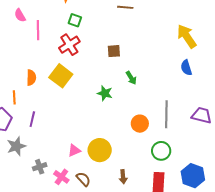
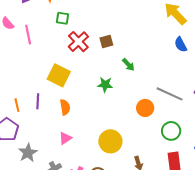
red cross: (69, 45) -> (78, 42), moved
orange semicircle: (31, 78) -> (65, 107), moved
gray line: (166, 114) -> (170, 94), turned -56
purple line: (32, 119) -> (38, 101), moved
pink triangle: (74, 150) -> (65, 138), moved

